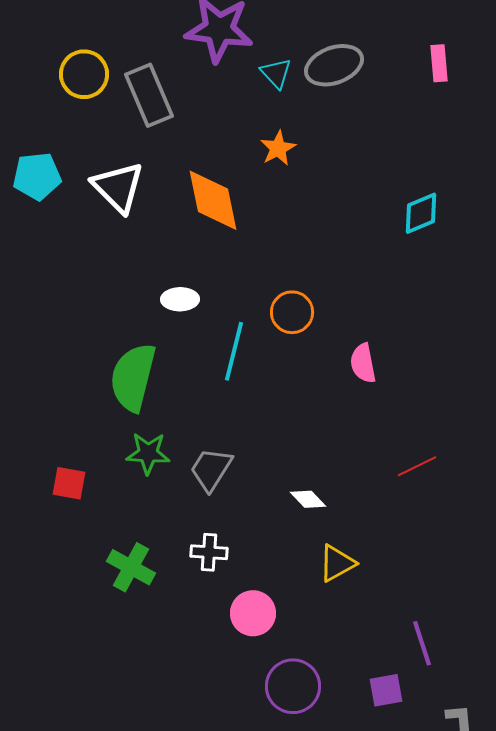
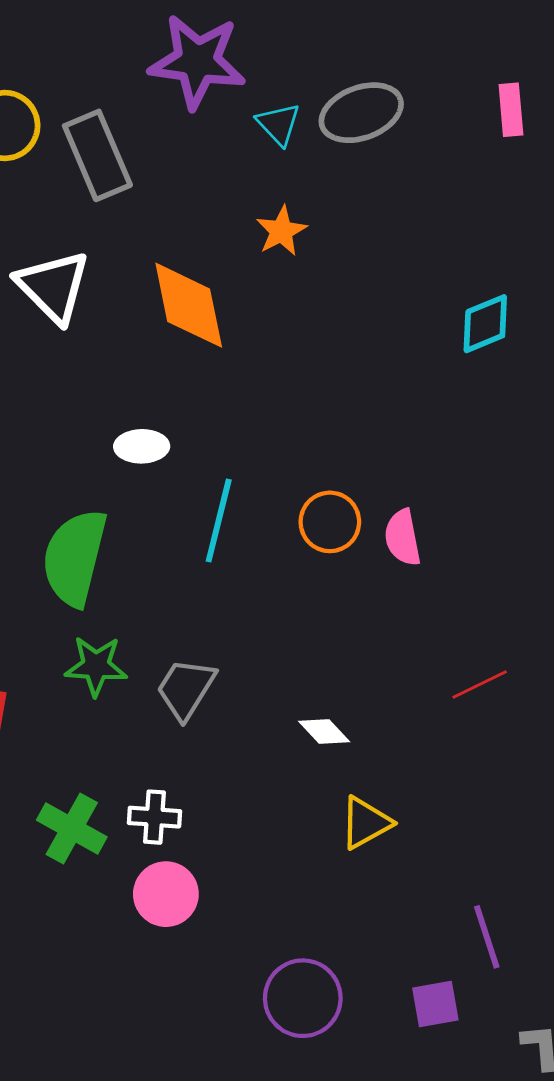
orange circle: (292, 312) -> (330, 522), moved
white cross: (209, 552) -> (154, 817), moved
pink circle: (253, 613) -> (166, 894), moved

